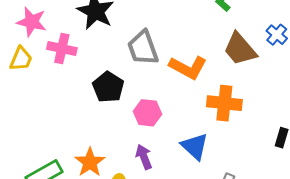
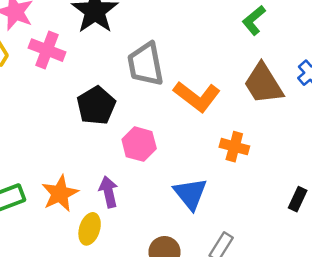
orange cross: (224, 103) -> (234, 147), size x0.7
purple arrow: (144, 157) -> (109, 192), moved

